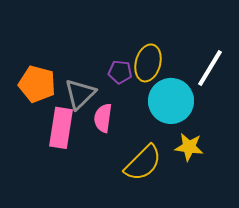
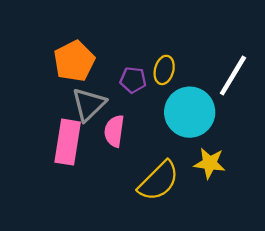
yellow ellipse: (148, 63) -> (164, 70), size x0.7
orange pentagon: (37, 84) -> (74, 61), moved, turned 30

